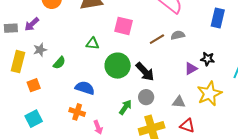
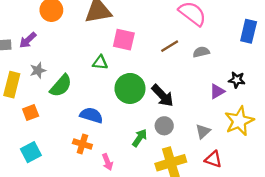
pink square: (124, 26) -> (124, 40), moved
brown line: (157, 39) -> (170, 46), moved
green semicircle: (59, 63) -> (61, 86), size x1.5
gray triangle: (179, 102) -> (203, 131), turned -48

